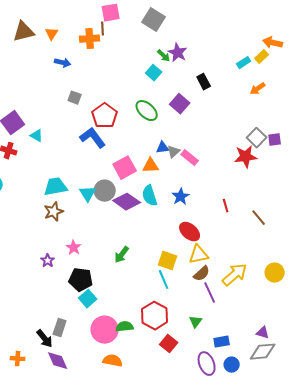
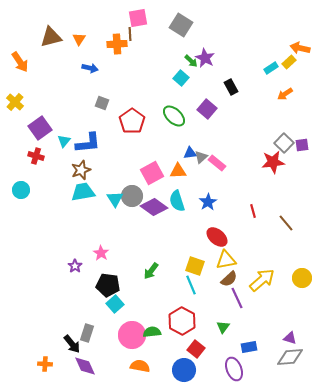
cyan triangle: (37, 136) -> (64, 141), turned 40
blue L-shape: (93, 138) -> (88, 143), moved, turned 120
brown star: (54, 212) -> (81, 170), moved
green arrow: (122, 255) -> (151, 271), moved
blue circle: (232, 365) -> (184, 370), moved, size x1.5

